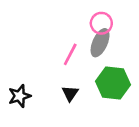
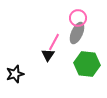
black triangle: (70, 93) -> (48, 55), moved

